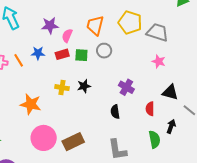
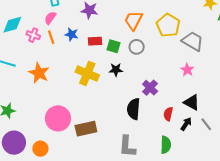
pink semicircle: (67, 36) -> (50, 18), moved
black star: (84, 86) -> (116, 70), moved
yellow cross: (62, 88) -> (87, 73), size x1.6
orange star: (31, 104) -> (39, 73), moved
black semicircle: (115, 112) -> (134, 109), size x1.5
black arrow: (171, 126) -> (186, 124), moved

